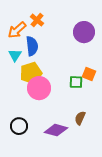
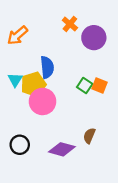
orange cross: (37, 20) -> (70, 24), moved
blue semicircle: (32, 46) -> (47, 67), moved
cyan triangle: (15, 55) -> (15, 80), moved
green square: (76, 82) -> (85, 85), moved, turned 32

